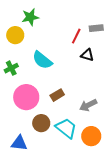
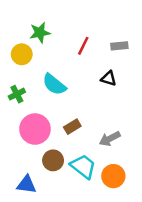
red line: (76, 36) -> (83, 46), moved

